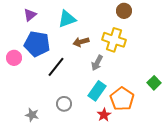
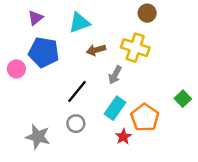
black line: (56, 67) -> (77, 92), moved
gray star: (32, 115) -> (38, 137), size x1.5

